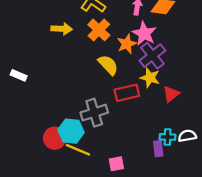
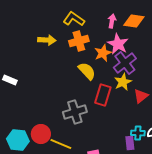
orange cross: (99, 30) -> (79, 41), turned 30
yellow star: (150, 78) -> (123, 82), turned 30
red rectangle: (127, 93) -> (103, 95), turned -60
cyan hexagon: (71, 131) -> (18, 140), moved

